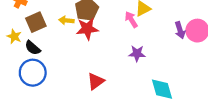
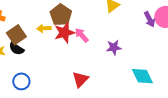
pink arrow: (131, 20) -> (82, 35), moved
black semicircle: (33, 48) -> (17, 49), moved
blue circle: (33, 73) -> (21, 81), size x0.7

